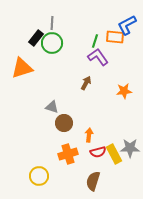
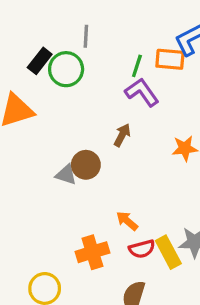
gray line: (52, 23) -> (86, 36), moved
brown circle: (64, 123) -> (86, 165), moved
orange arrow: (89, 135) -> (127, 221), turned -56

